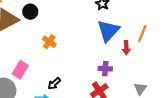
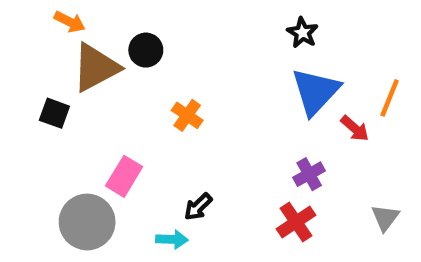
red arrow: (126, 48) -> (355, 128), turned -48
purple cross: (105, 69) -> (309, 174), turned -32

